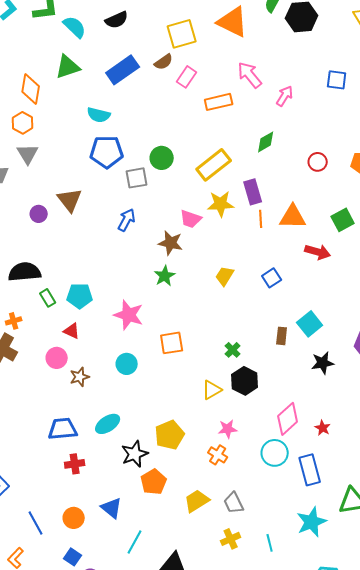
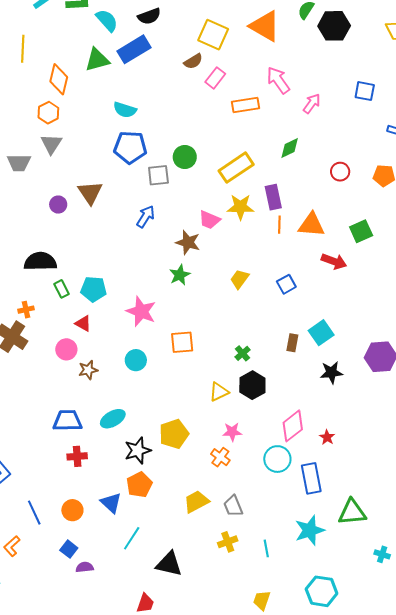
yellow square: (182, 34) -> (213, 35), turned 36
blue rectangle: (123, 70) -> (134, 49), moved
orange pentagon: (154, 482) -> (139, 485), moved

